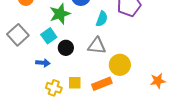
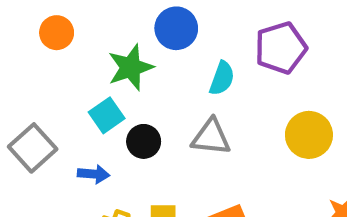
gray square: (18, 35) -> (33, 148), moved
yellow circle: (120, 65) -> (309, 135), moved

